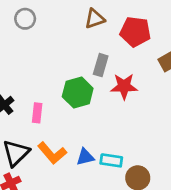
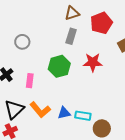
gray circle: (25, 19) -> (22, 42), moved
red pentagon: (135, 32) -> (101, 23), turned -30
gray rectangle: (101, 65) -> (71, 36), moved

